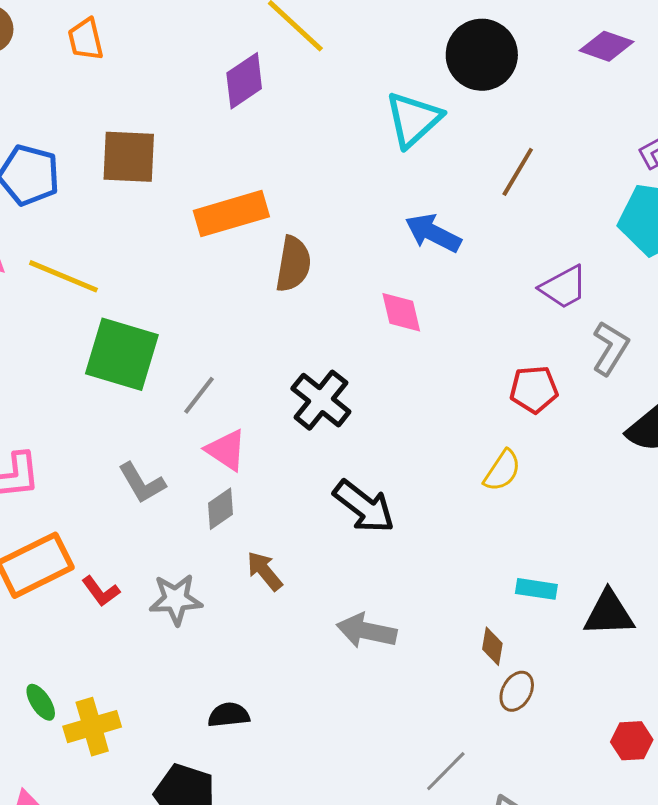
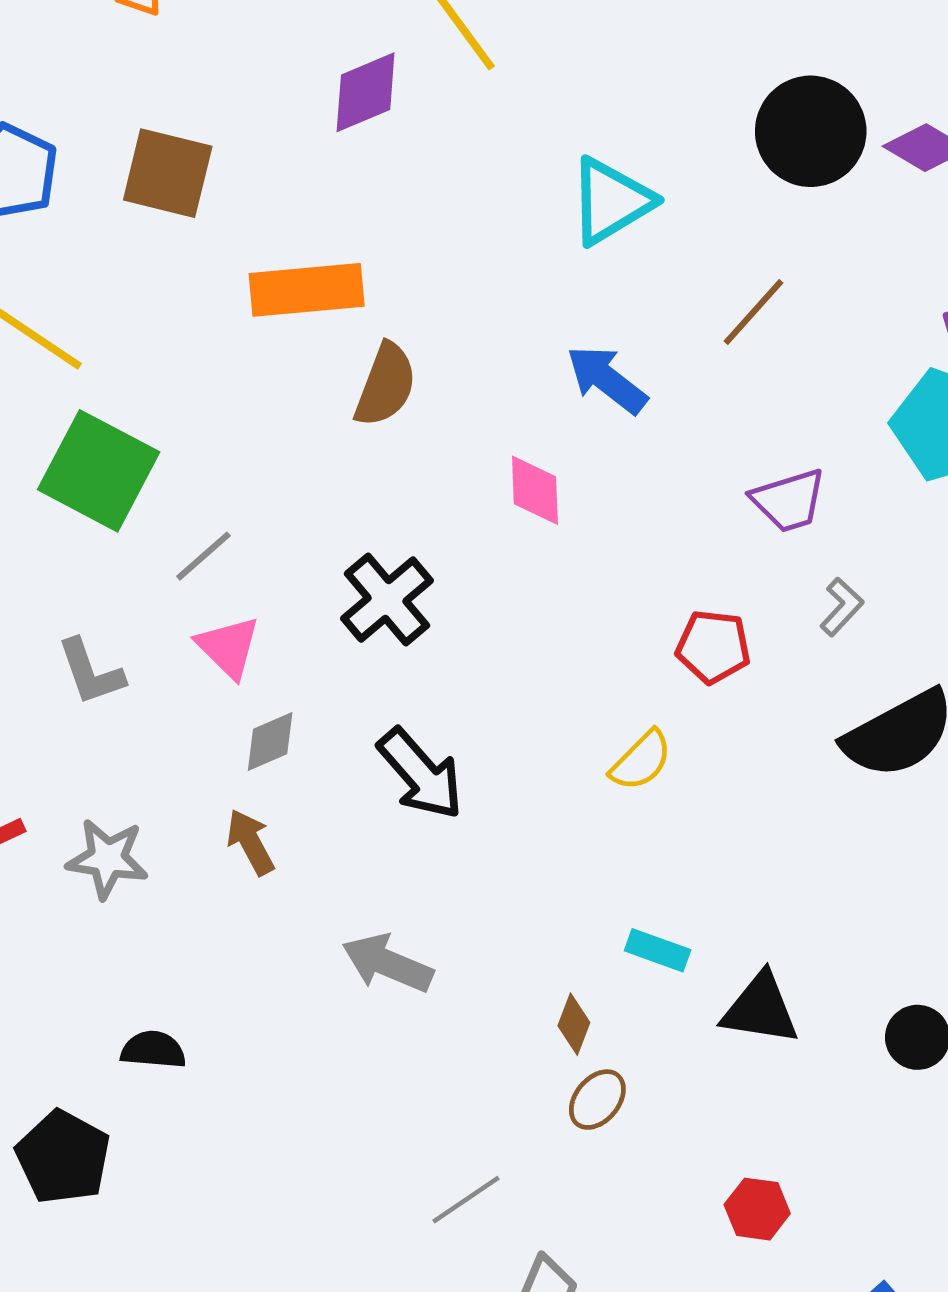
black circle: (482, 55) -> (811, 131), moved
gray L-shape: (610, 348) -> (842, 607), size x0.7
gray diamond: (221, 509) -> (270, 742), moved

